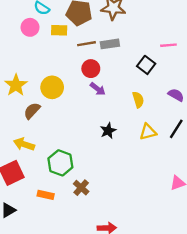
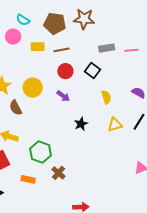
yellow rectangle: (59, 30) -> (38, 47), moved
gray rectangle: (110, 44) -> (107, 48), moved
black square: (146, 65) -> (93, 70), moved
purple arrow: (98, 89) -> (63, 96), moved
brown semicircle: (32, 111) -> (16, 108), turned -70

